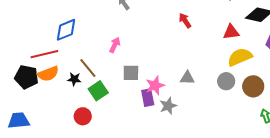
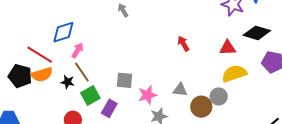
red arrow: (185, 21) -> (183, 44), moved
pink arrow: (115, 45) -> (78, 50), moved
red line: (44, 54) -> (40, 55), turned 40
brown circle: (253, 86) -> (201, 107), moved
purple rectangle: (148, 98) -> (109, 108), moved, turned 36

